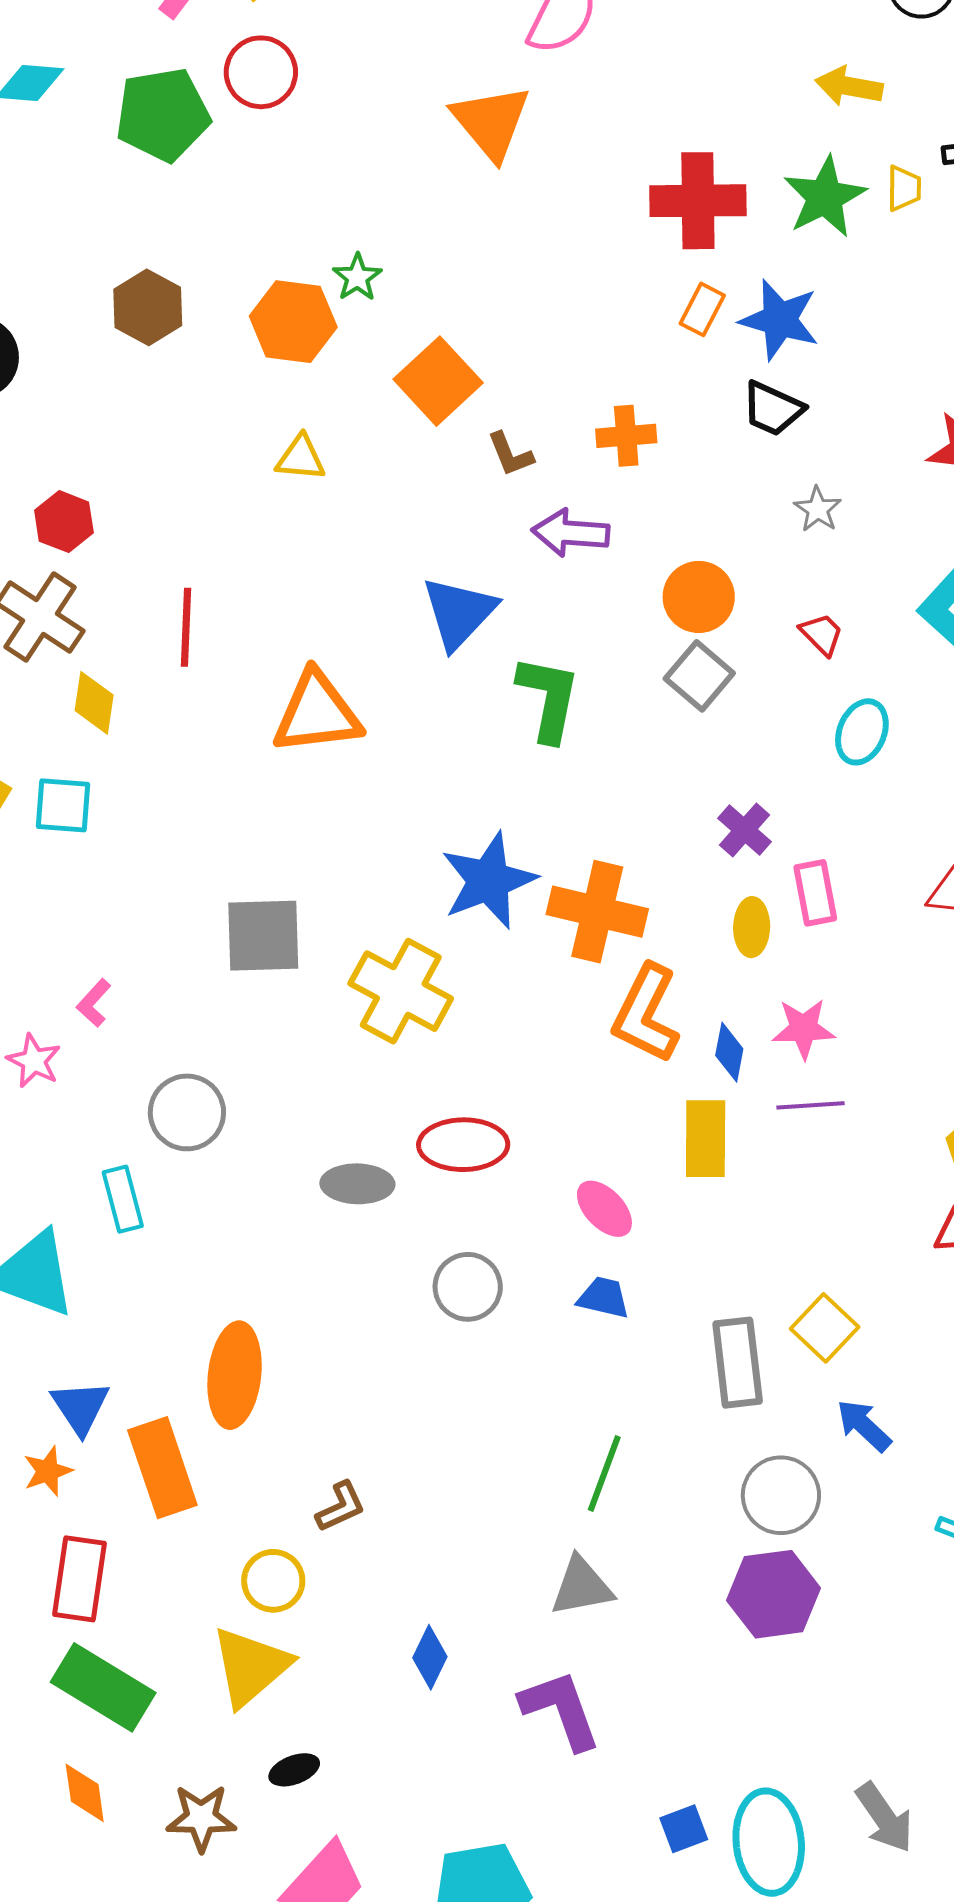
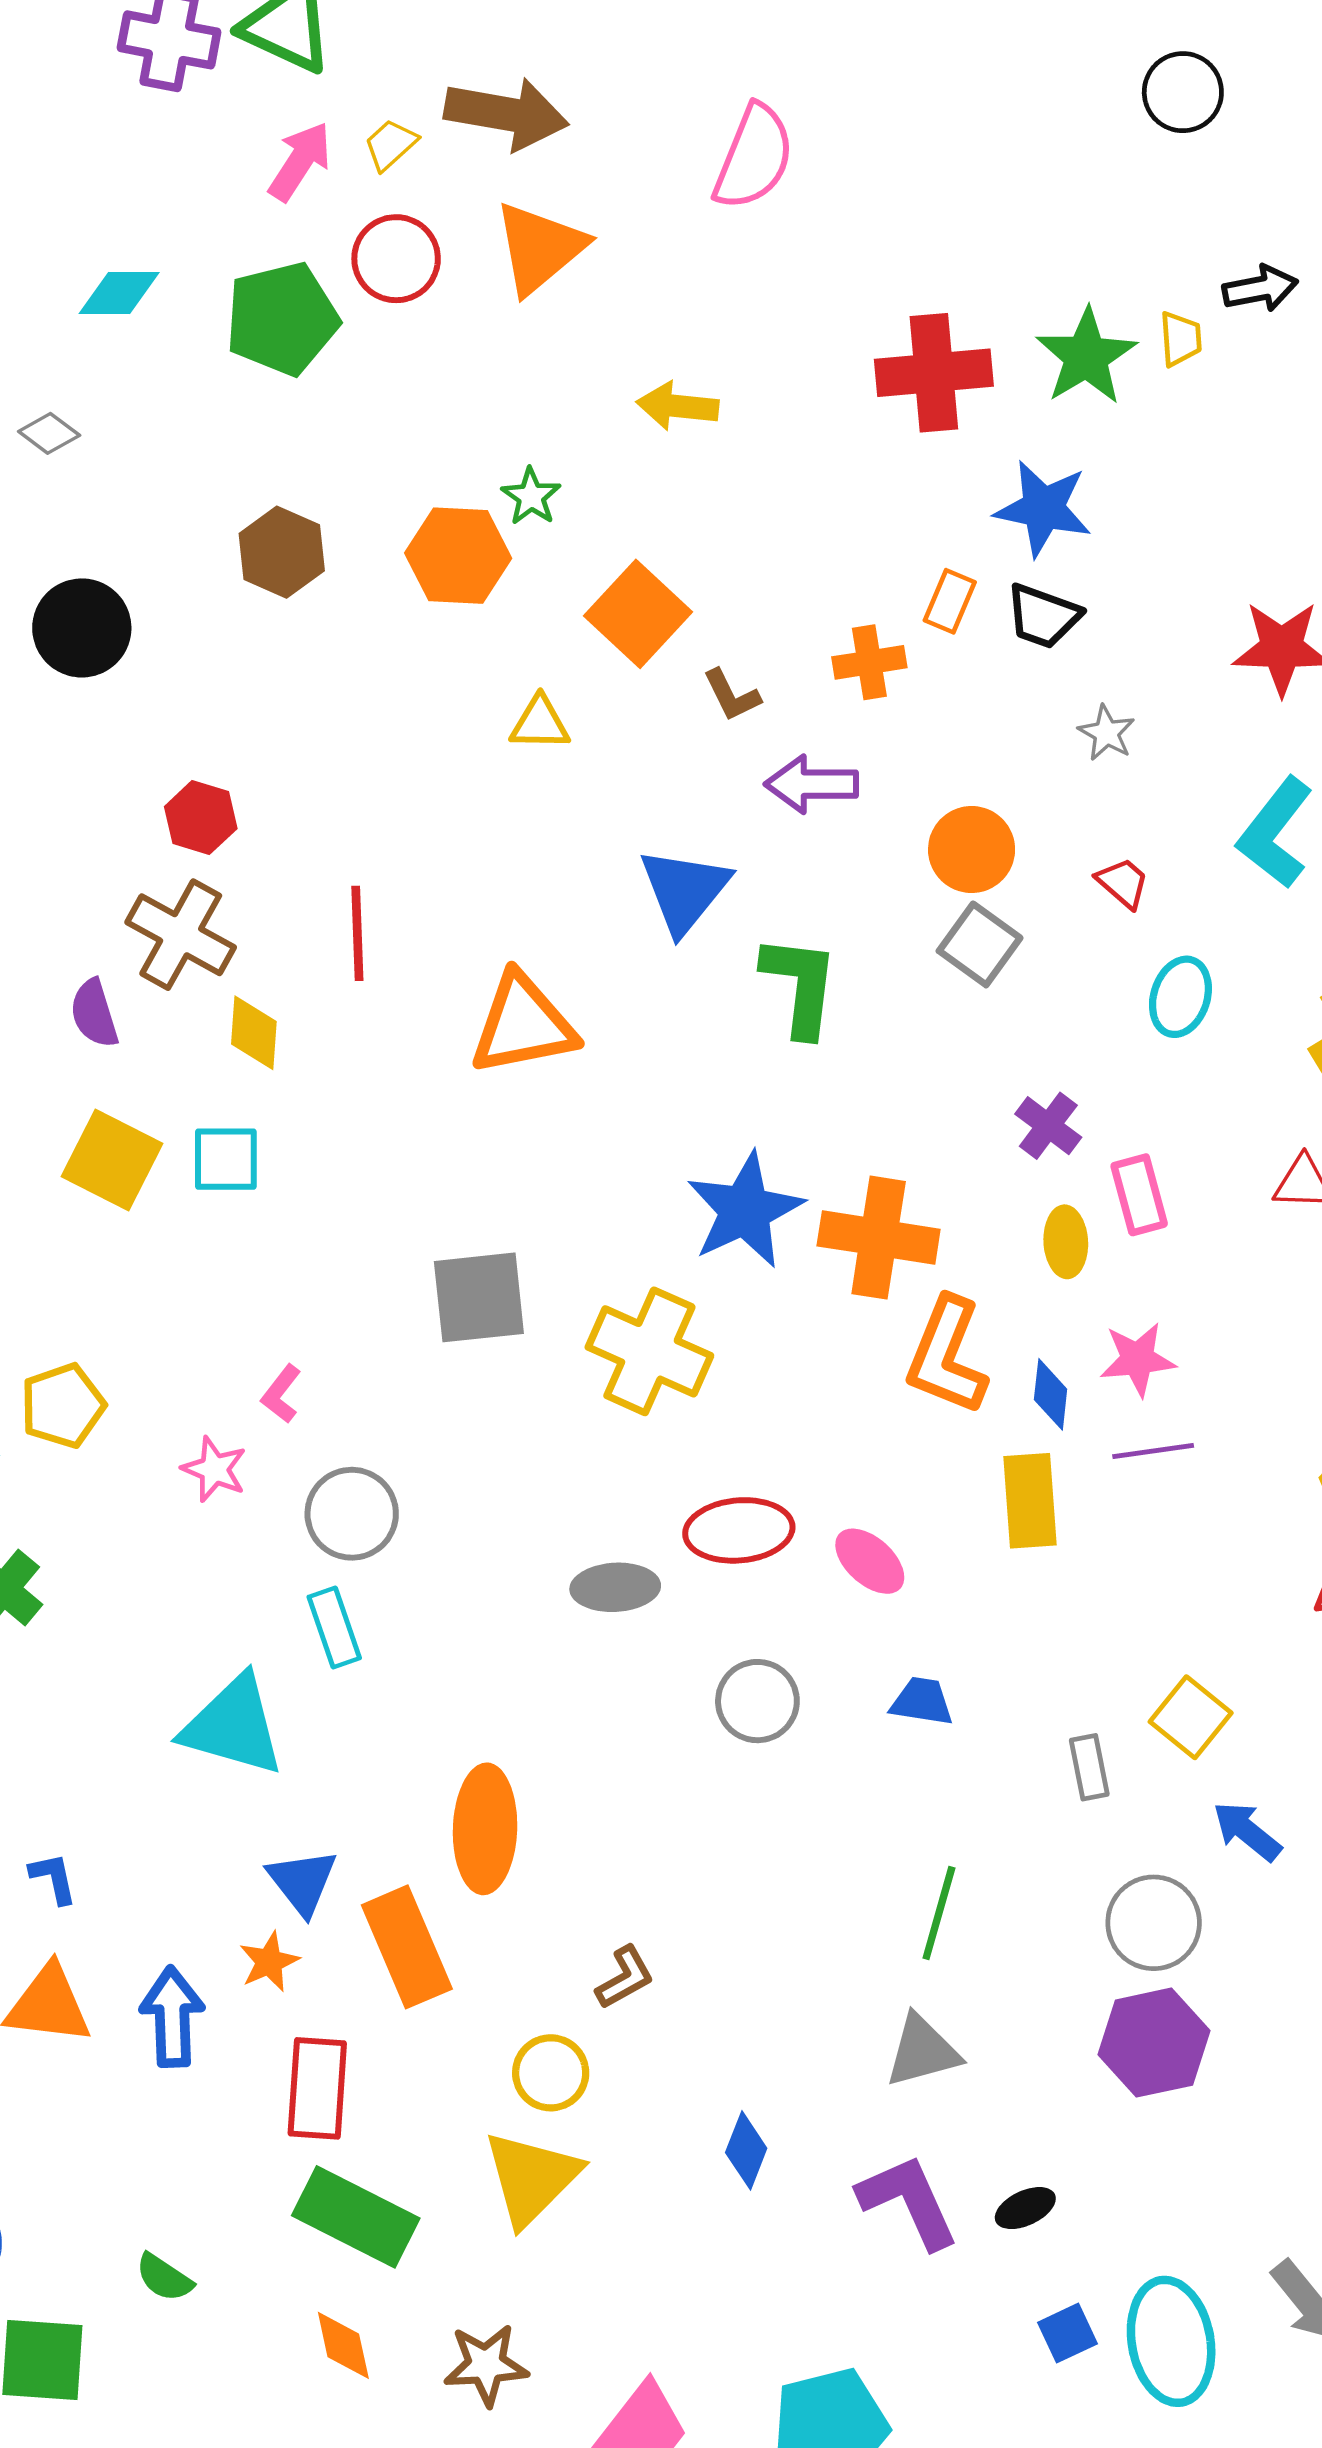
yellow arrow: (849, 86) -> (678, 406), moved
orange triangle: (491, 122) -> (540, 248), moved, turned 34
orange rectangle: (702, 309) -> (950, 601), moved
yellow triangle: (301, 458) -> (540, 723), moved
gray circle: (187, 1112) -> (352, 1514), moved
pink ellipse: (604, 1209) -> (870, 1561), moved
gray rectangle: (738, 1363) -> (1089, 1767), size x0.6
black ellipse: (294, 1770) -> (1025, 2208), moved

